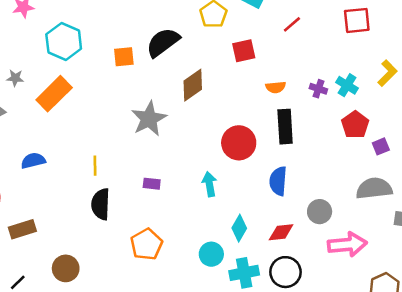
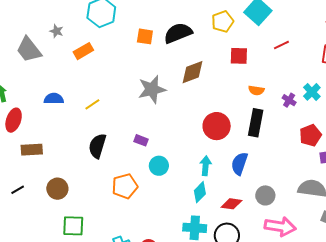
cyan cross: (347, 85) -> (312, 92), moved
orange rectangle: (54, 94) -> (83, 51), size x0.7
yellow line: (95, 166) -> (92, 104), moved, turned 42
cyan arrow: (209, 184) -> (206, 166), moved
cyan circle: (211, 254) -> (159, 166), moved

